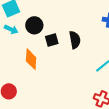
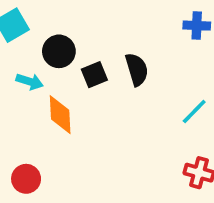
cyan arrow: (11, 29) -> (30, 82), moved

